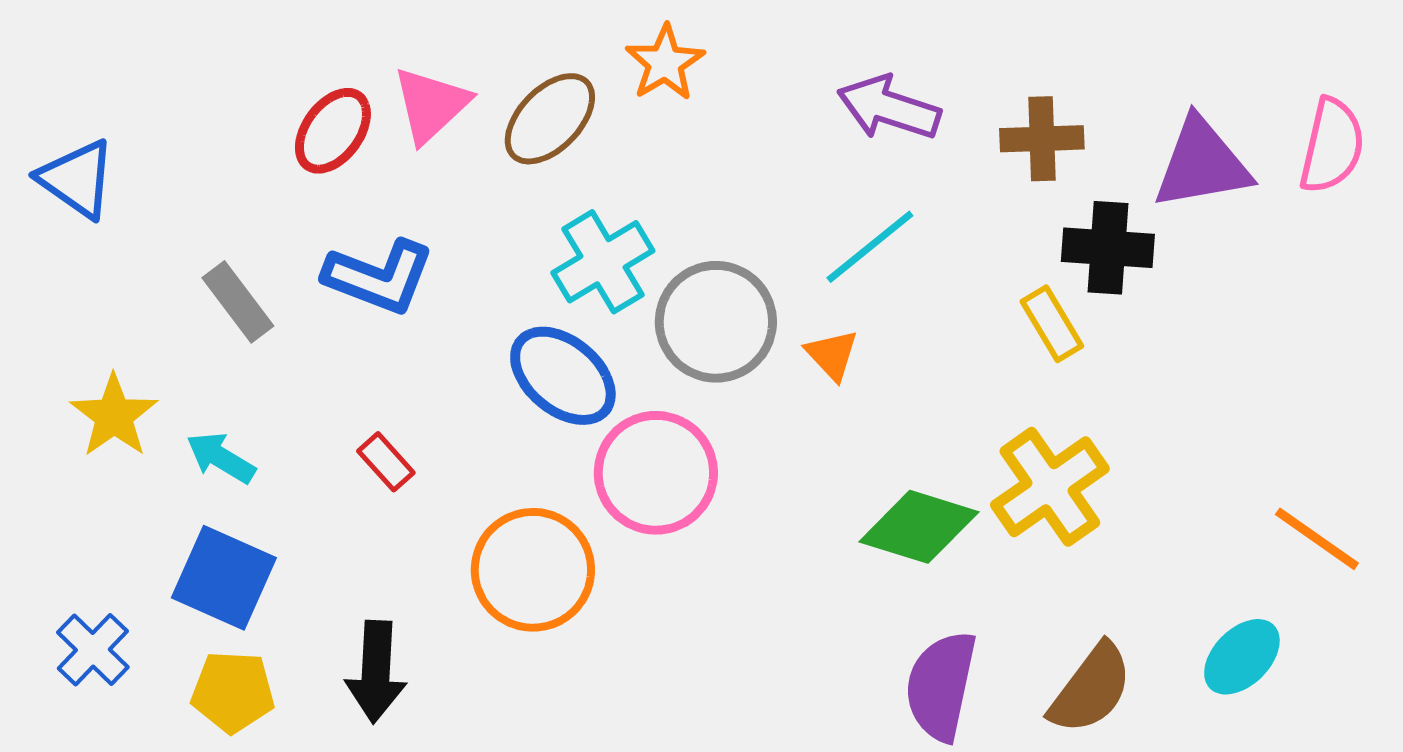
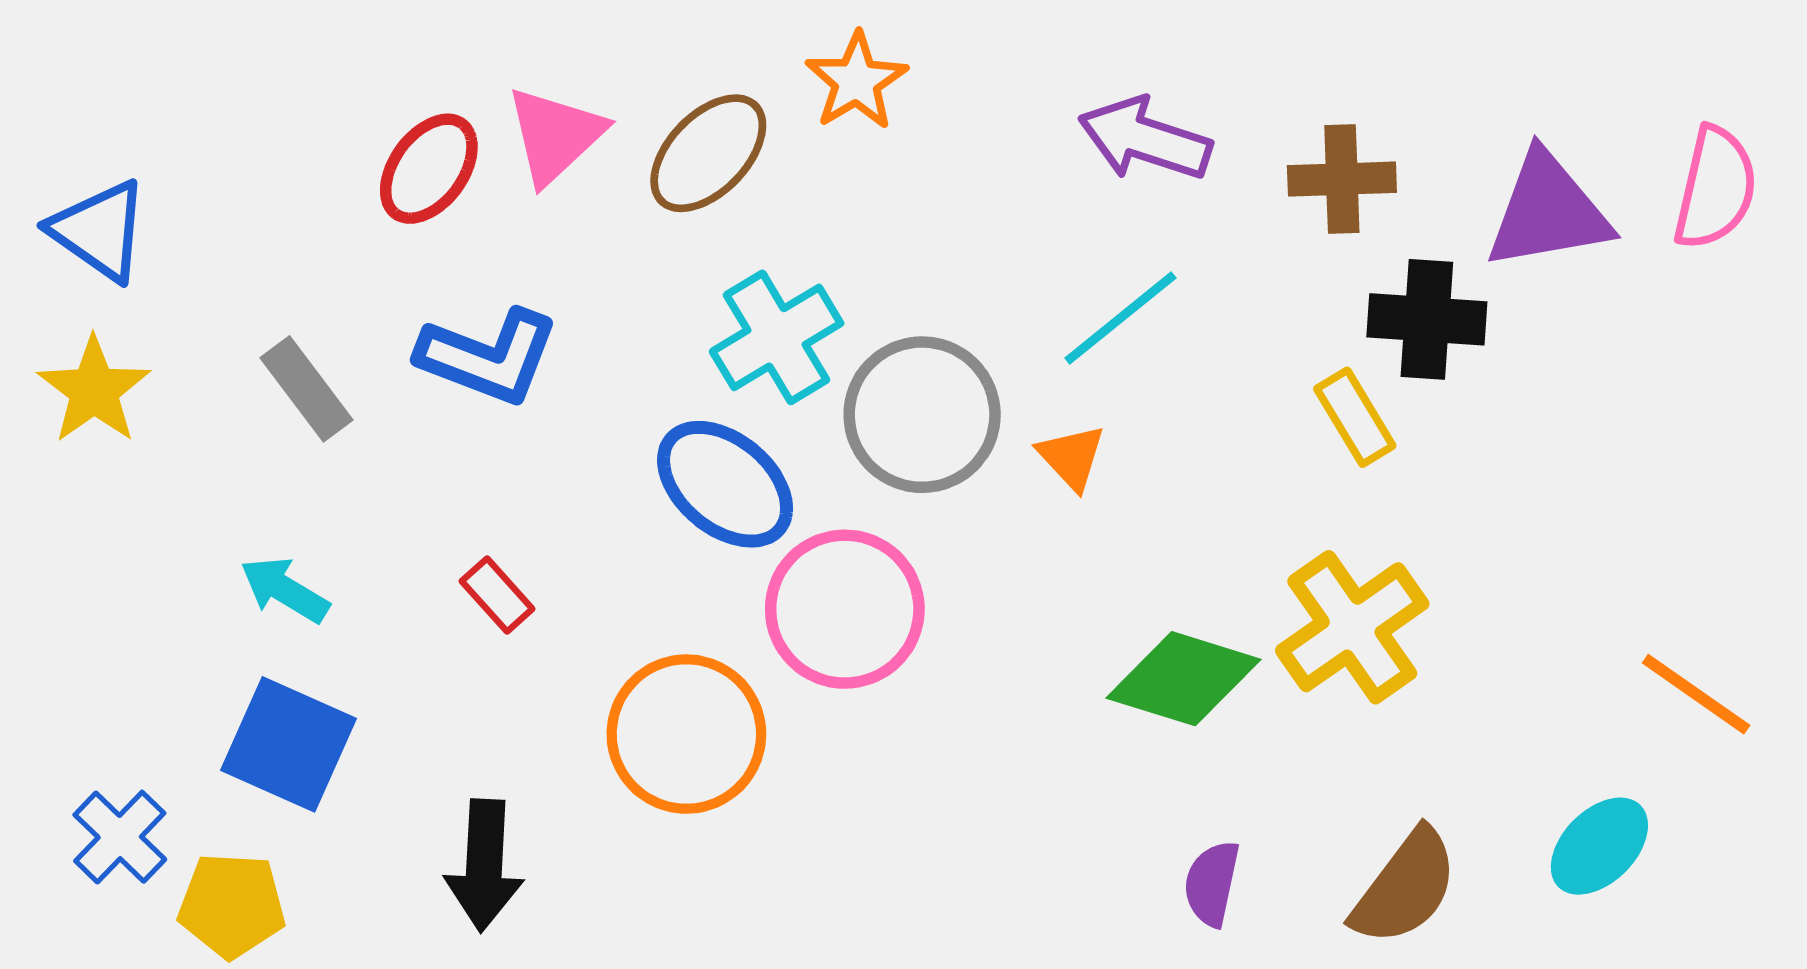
yellow star: (114, 416) -> (94, 390), moved
purple semicircle: (941, 686) -> (1212, 883), size x0.6
yellow pentagon: (233, 692) -> (232, 905), moved

